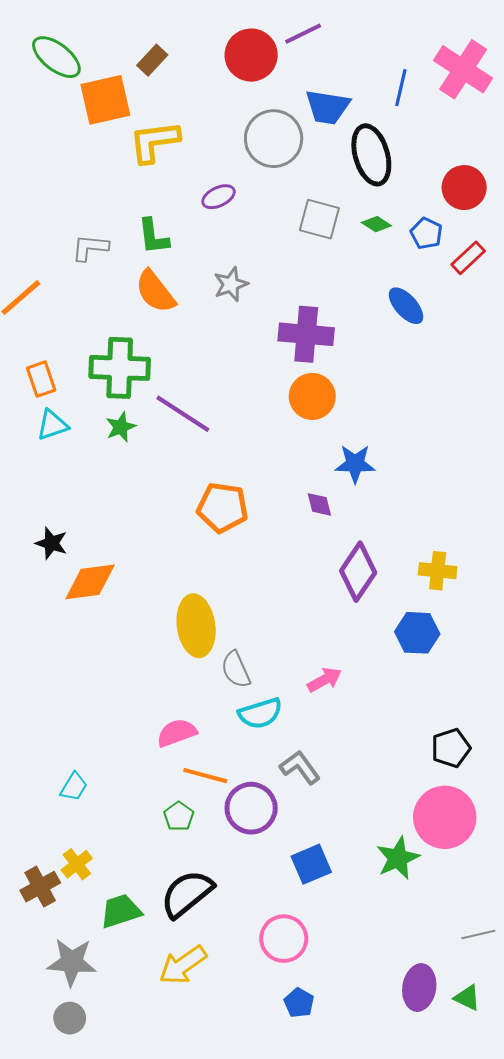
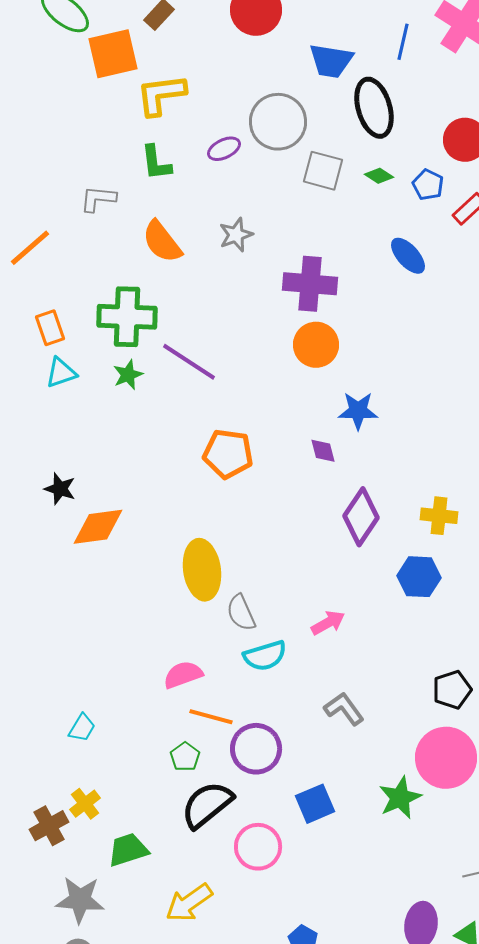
gray circle: (274, 139) -> (278, 122), moved
green L-shape: (153, 236) -> (156, 163), moved
gray L-shape: (300, 767) -> (344, 709), moved
black semicircle: (187, 894) -> (207, 805), moved
pink circle: (284, 939) -> (258, 847), moved

